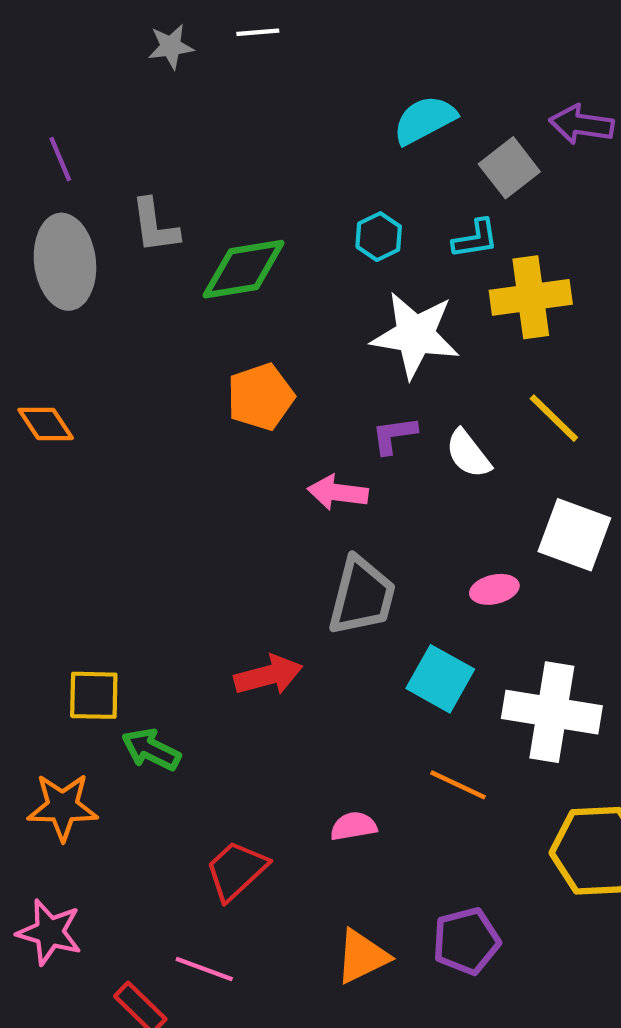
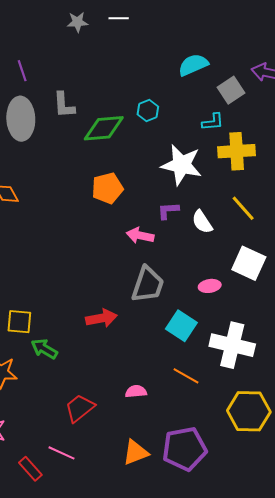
cyan hexagon: (379, 237) -> (148, 111), moved
purple pentagon: (466, 941) -> (185, 449), size x1.4

